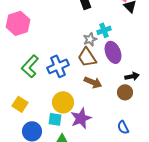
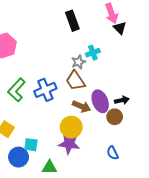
purple ellipse: (113, 52) -> (100, 101), moved
yellow circle: (63, 102) -> (71, 127), moved
purple star: (81, 118) -> (69, 144), turned 30
cyan square: (55, 119) -> (31, 145), moved

